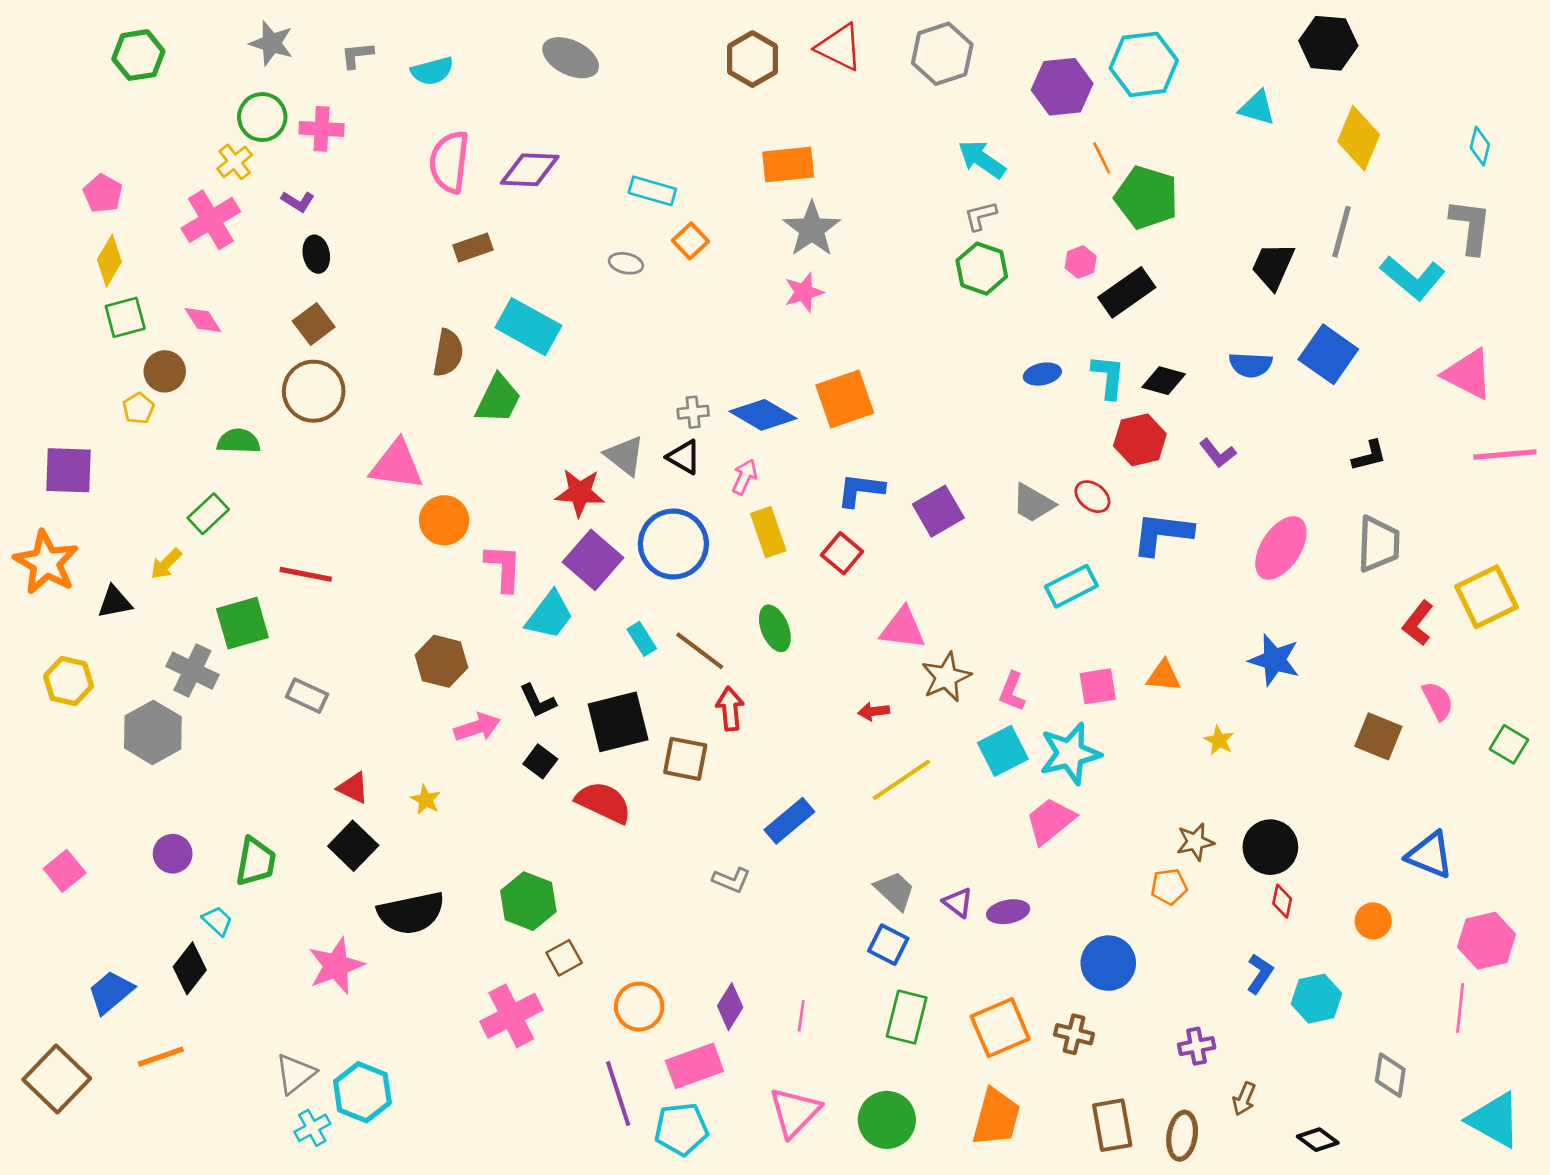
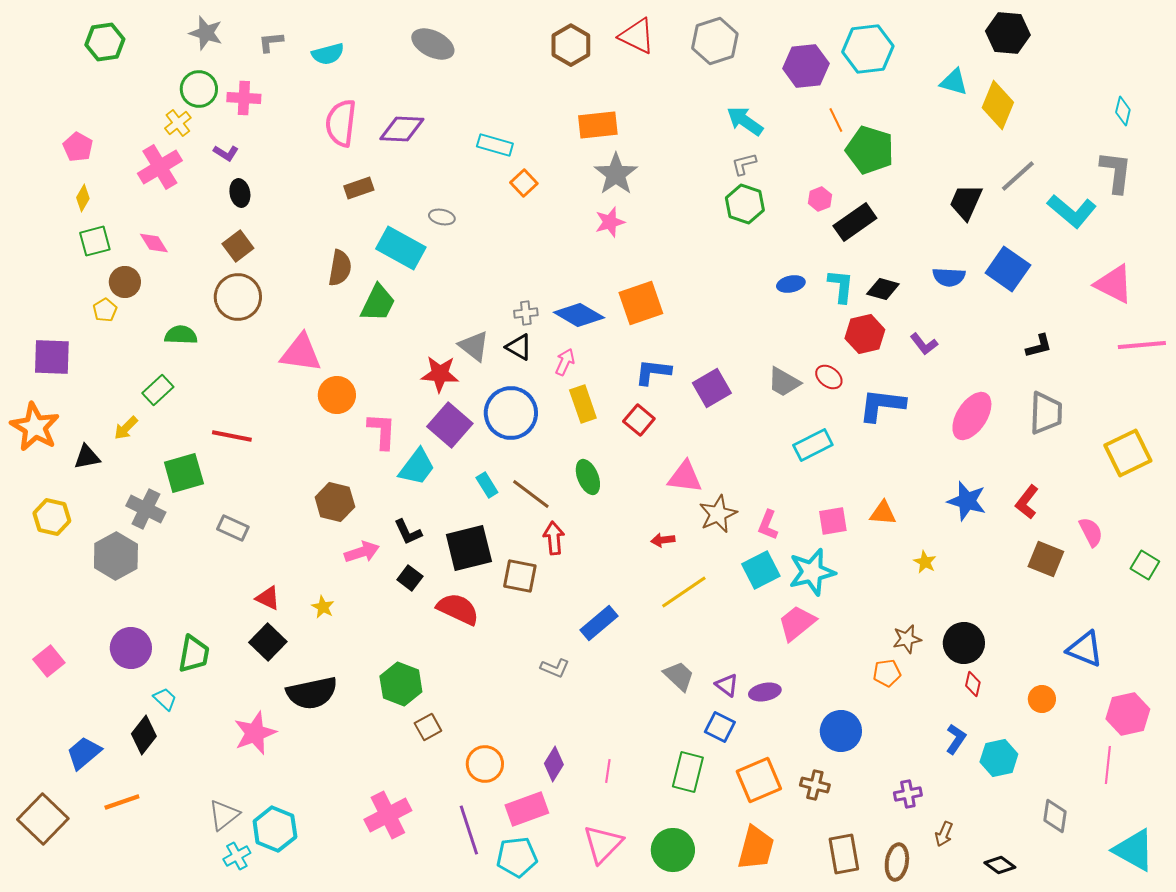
yellow diamond: (1359, 138) -> (998, 105), moved
gray line: (1342, 232) -> (1018, 176), turned 33
yellow diamond: (109, 261) -> (83, 198), size x0.7
gray ellipse: (626, 263) -> (442, 217), moved
red L-shape: (1418, 623) -> (1027, 502), moved
purple circle: (173, 854) -> (131, 648), size x1.4
blue square: (888, 945) -> (720, 727), moved
pink cross: (511, 1016) -> (388, 815), moved

